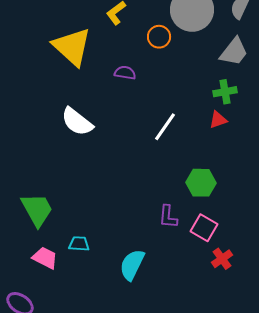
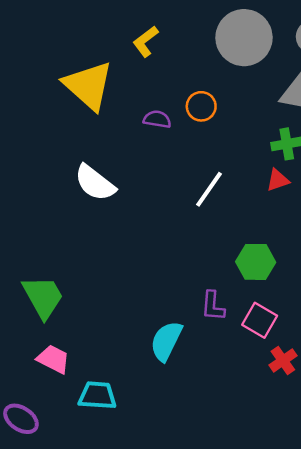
orange circle: (159, 37) -> (201, 106), moved
cyan trapezoid: (79, 244) -> (97, 395), moved, size x1.4
cyan semicircle: (132, 265) -> (166, 341), moved

